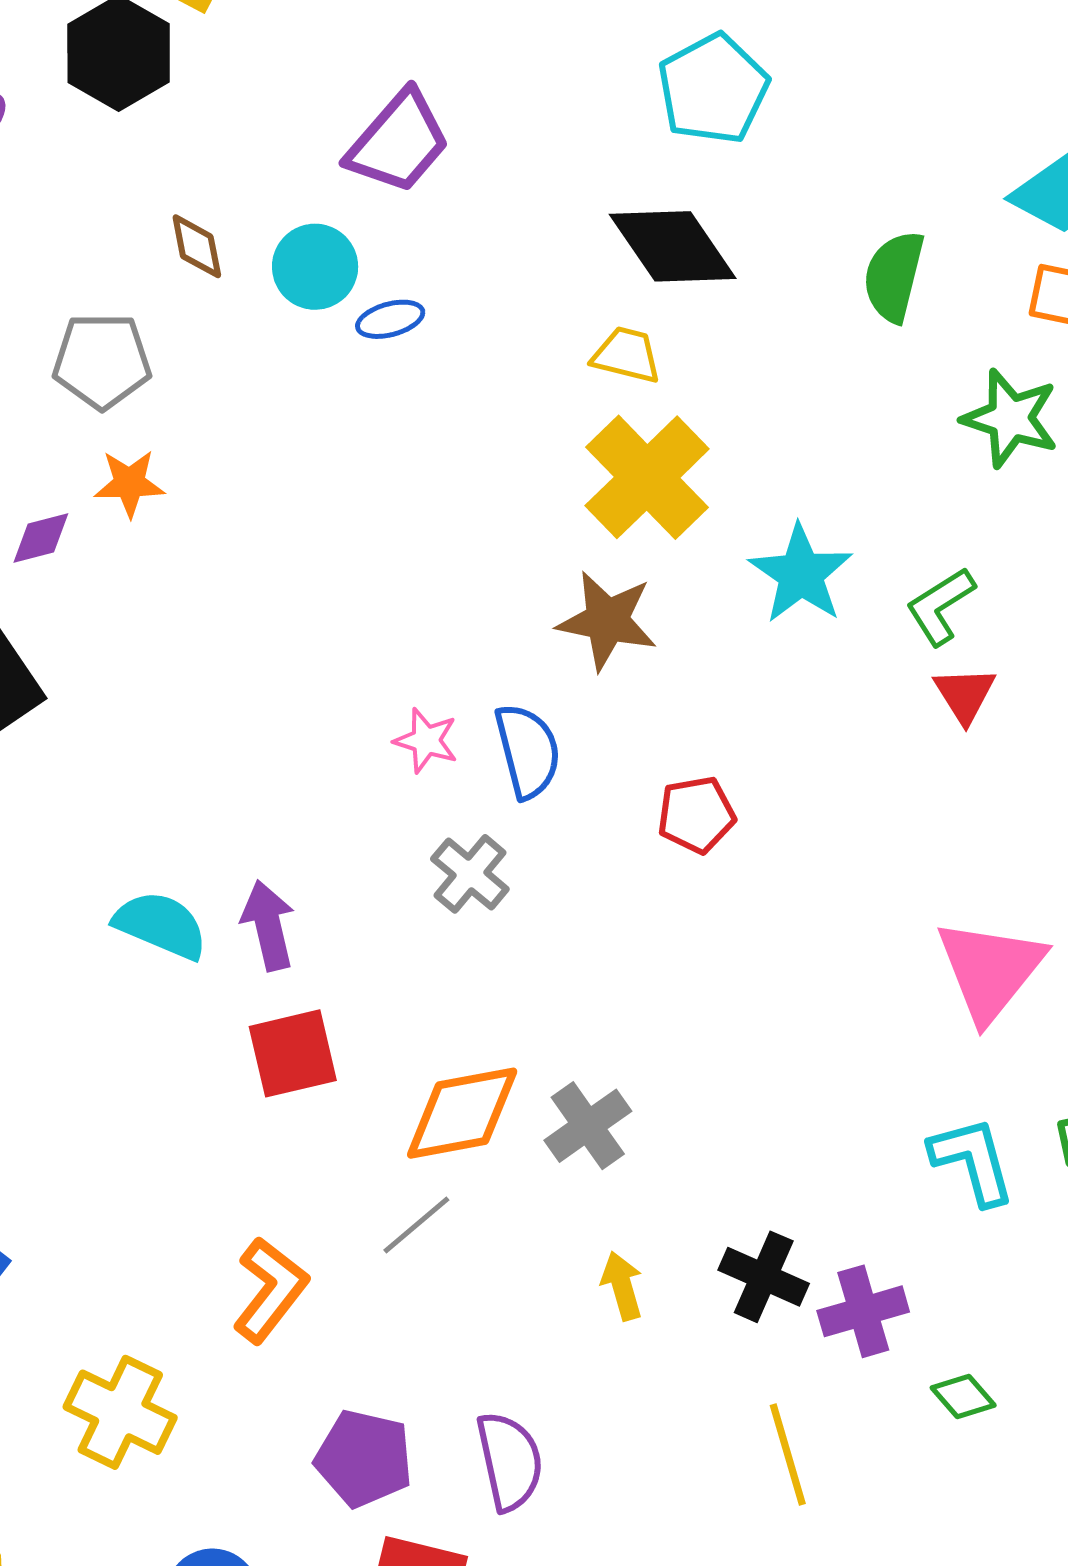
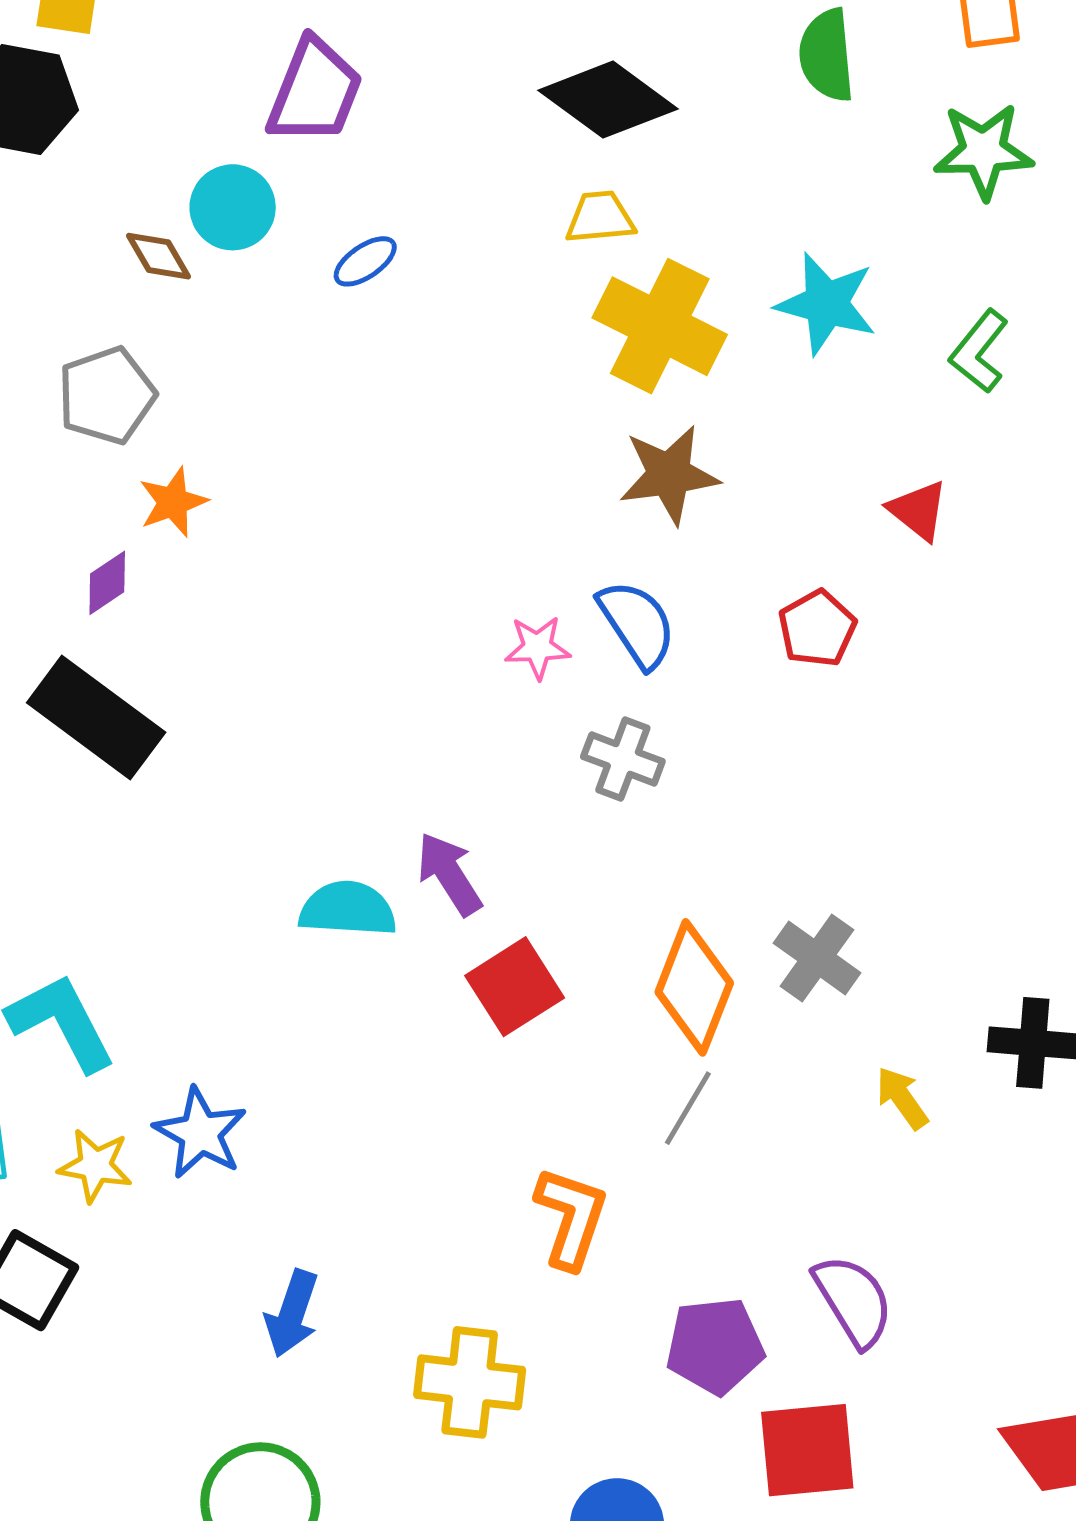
cyan circle: (315, 267) -> (233, 207), moved
cyan star: (801, 574) -> (826, 304), moved
red triangle: (965, 695) -> (918, 510), moved
orange diamond: (462, 1113) -> (694, 987), turned -39

